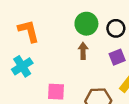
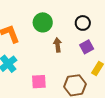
green circle: (86, 24) -> (43, 22), moved

